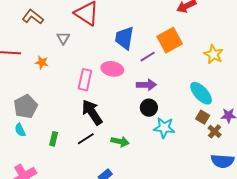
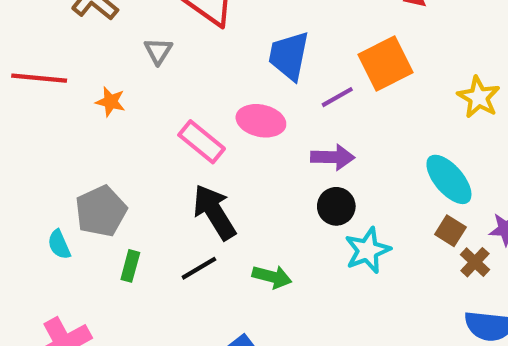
pink rectangle: (85, 80) -> (202, 142), turned -65
gray pentagon: (26, 107) -> (101, 211), moved
cyan star: (164, 128) -> (368, 250), turned -30

